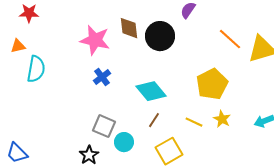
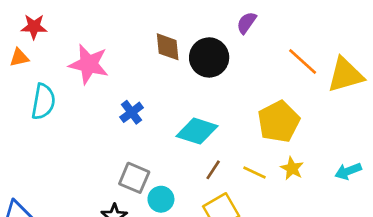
pink star: (95, 40) -> (89, 64), moved
orange triangle: (18, 46) -> (19, 57), moved
cyan diamond: (151, 91) -> (197, 131), turned -32
brown line: (154, 120) -> (213, 170), moved

